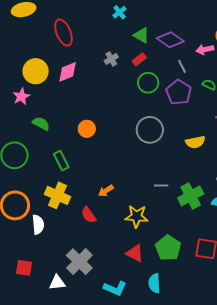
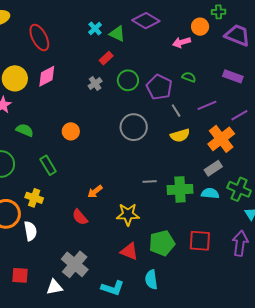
cyan cross: (120, 12) -> (95, 28), moved
purple diamond: (170, 40) -> (146, 21), moved
gray cross: (111, 59) -> (95, 83), moved
red rectangle: (139, 59) -> (106, 58), moved
gray line: (182, 66) -> (176, 111), moved
yellow cross: (58, 195) -> (34, 198), moved, size x0.7
green cross: (191, 196) -> (180, 189), turned 30
green pentagon: (168, 248) -> (162, 243), turned 30

